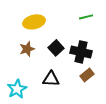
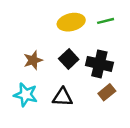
yellow ellipse: (34, 22) -> (71, 22), moved
cyan star: (17, 89) -> (26, 95), moved, turned -30

